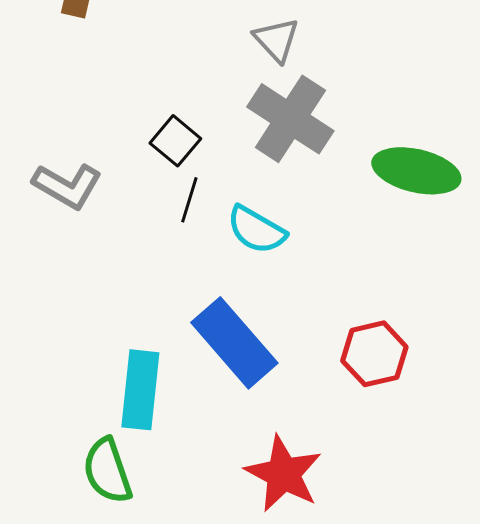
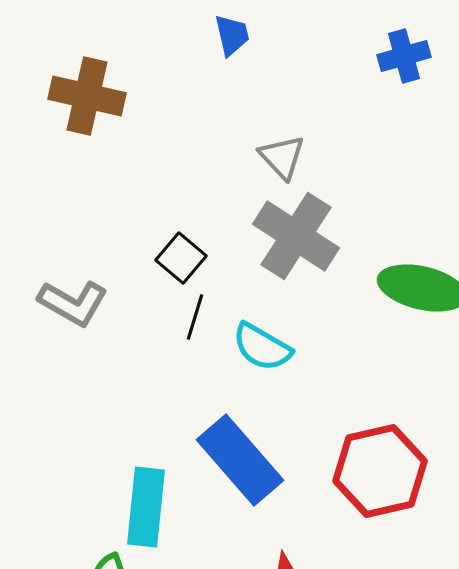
red hexagon: (374, 354) -> (380, 471), size x1.4

